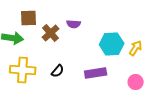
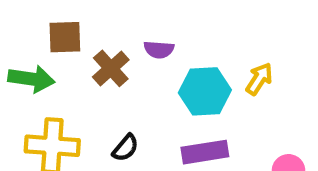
cyan hexagon: (112, 44) -> (205, 91), moved
yellow arrow: (136, 48) -> (259, 79), moved

